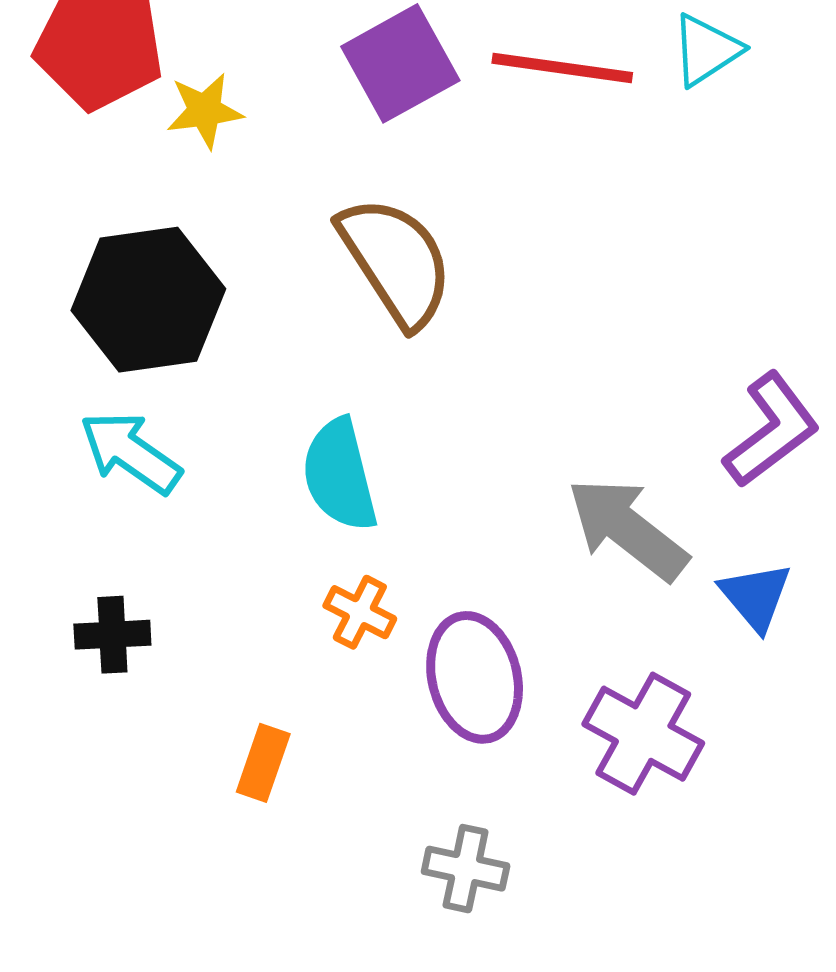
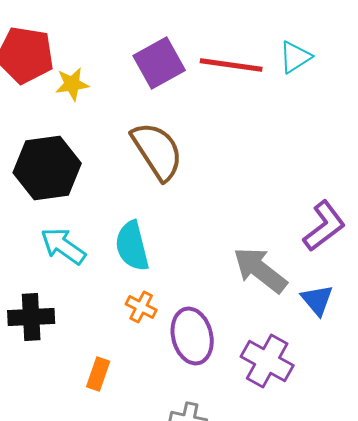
cyan arrow: (130, 453) -> (63, 246), moved
black cross: (112, 635) -> (31, 317), size x1.4

